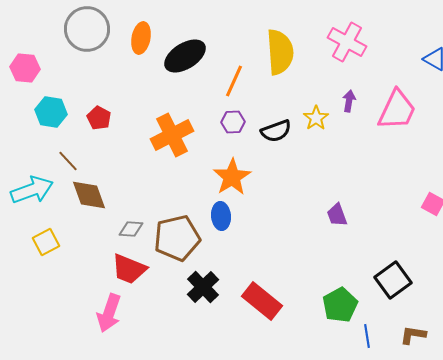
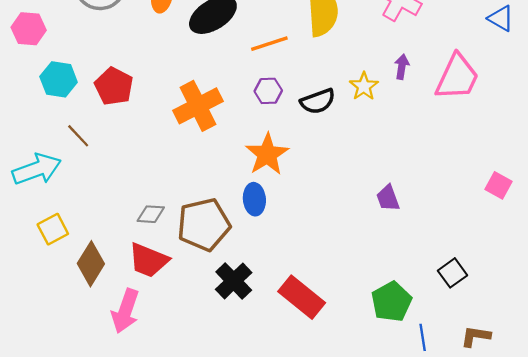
orange line: (234, 81) -> (269, 44), turned 48
red pentagon: (99, 118) -> (114, 86), size x1.4
brown diamond: (89, 195) -> (91, 264), moved, turned 51
black square: (393, 280) -> (453, 273), size x0.7

